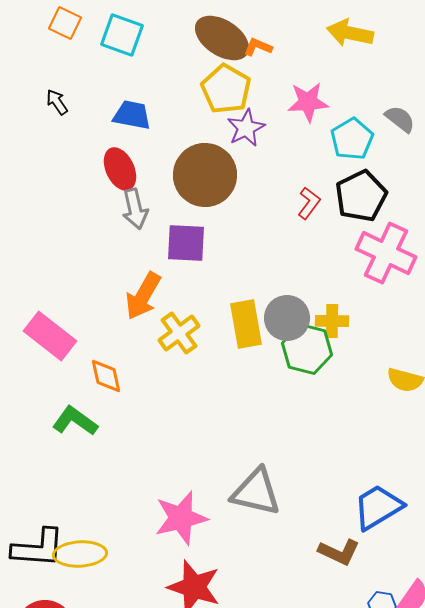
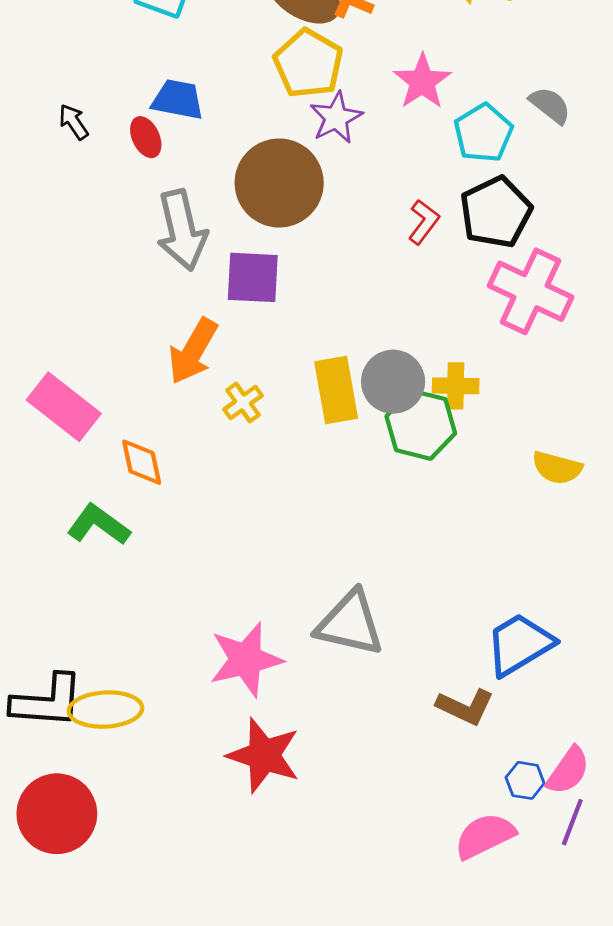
black arrow: (57, 102) -> (74, 122), moved
pink star: (308, 102) -> (422, 82), turned -30
red ellipse: (120, 169) -> (146, 137), moved, size x0.7
gray arrow: (135, 209) -> (182, 230), size x1.4
yellow cross: (179, 333) -> (243, 402), size x0.7

